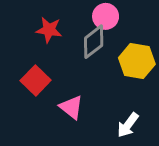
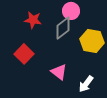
pink triangle: (71, 107) -> (59, 72), moved

